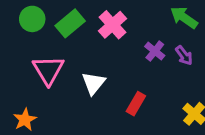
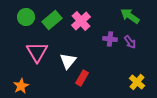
purple cross: (155, 51) -> (110, 39), turned -32
red rectangle: (136, 104) -> (82, 78), moved

